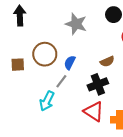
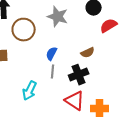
brown circle: (45, 54) -> (24, 30), moved
gray line: (61, 81) -> (53, 72), moved, turned -32

